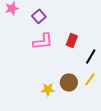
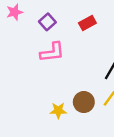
red rectangle: (72, 40) -> (87, 23), moved, turned 40

